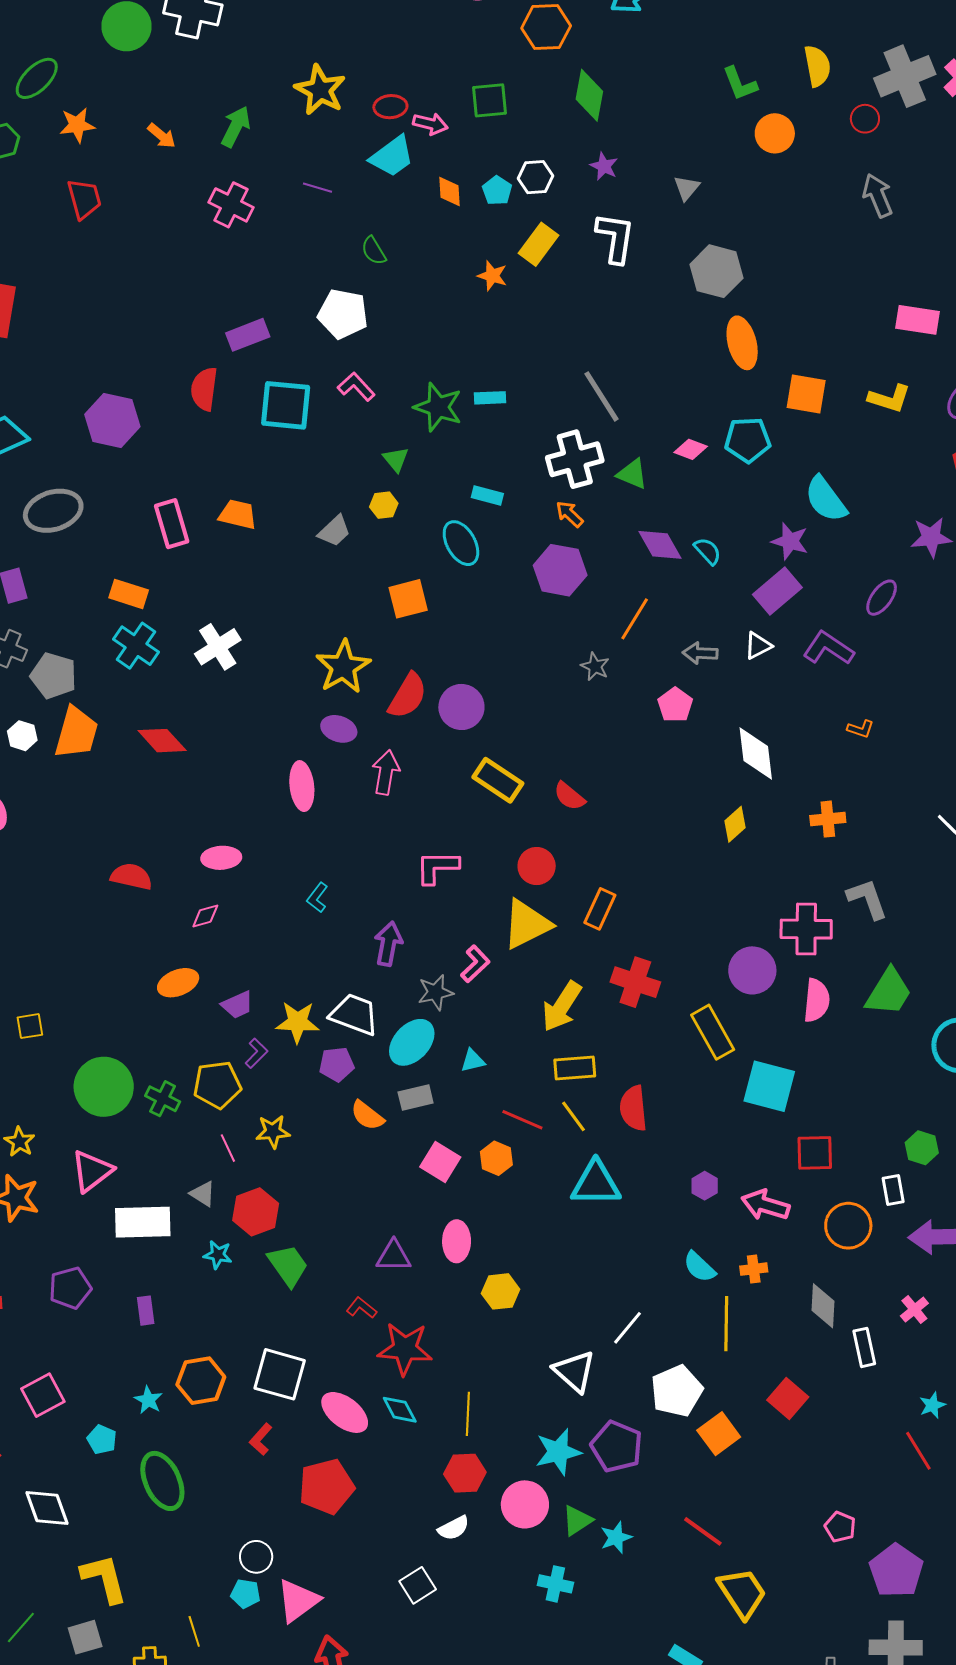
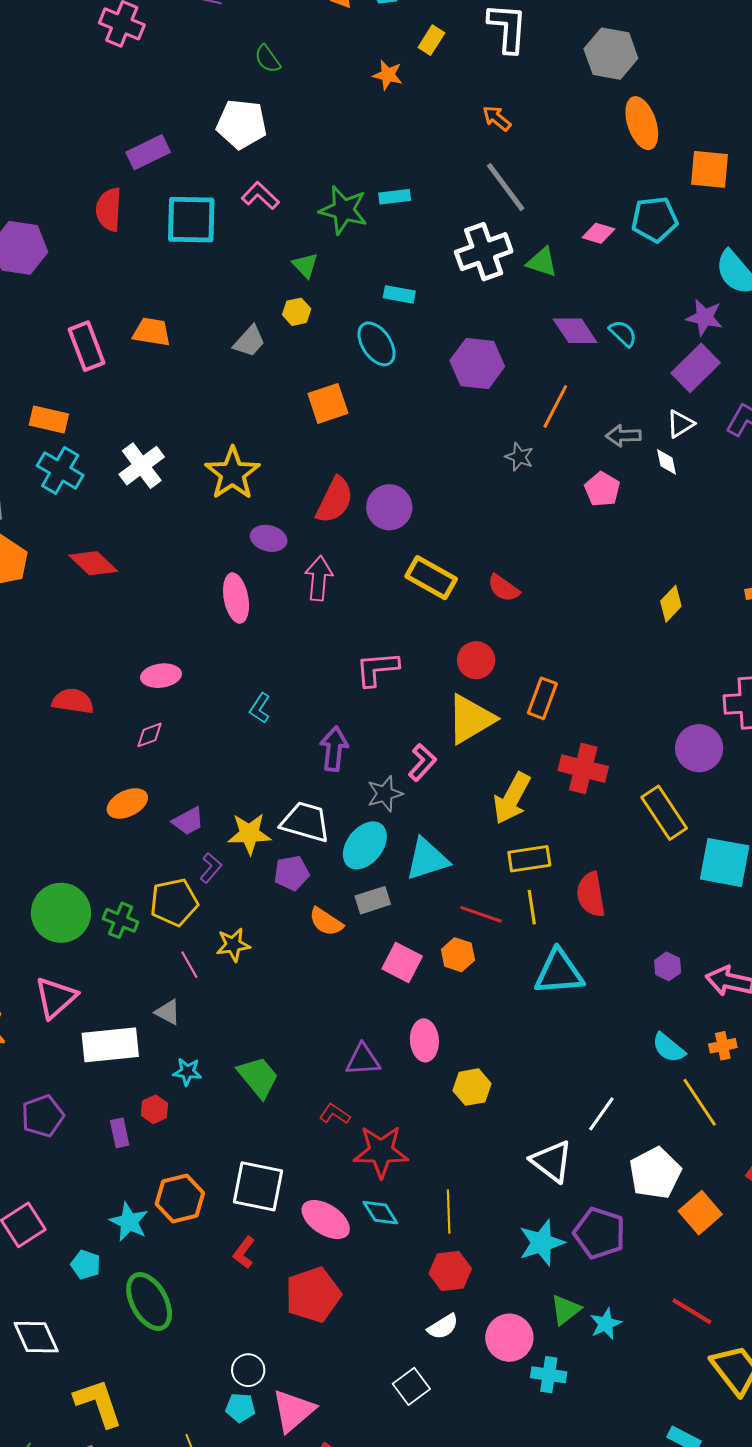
yellow rectangle: (539, 244) -> (431, 40), size x0.7
orange arrow: (570, 514) -> (497, 118), moved
yellow star: (343, 667) -> (232, 473), moved
white diamond: (756, 754) -> (666, 462), moved, size x0.5
cyan triangle: (473, 1061) -> (427, 859), size x1.8
yellow line: (574, 1116) -> (532, 907), turned 32
red hexagon: (256, 1212) -> (154, 1109), moved, size x0.6
yellow line: (726, 1324) -> (700, 1102), turned -30
cyan star: (148, 1400) -> (129, 1222), size x1.4
pink circle: (525, 1504) -> (509, 1338), moved

